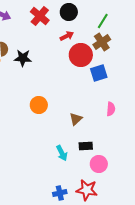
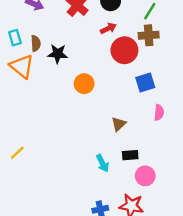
brown cross: (102, 42) -> (149, 35), turned 30
blue square: (99, 73) -> (145, 83), moved
orange circle: (39, 105) -> (84, 84), moved

